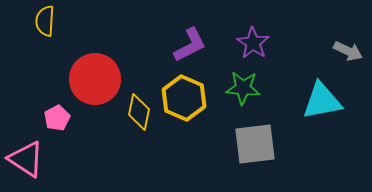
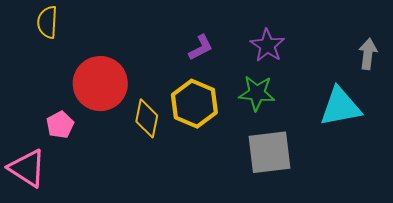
purple L-shape: (190, 45) -> (201, 48), size x0.7
gray arrow: (348, 51) -> (368, 54), turned -108

